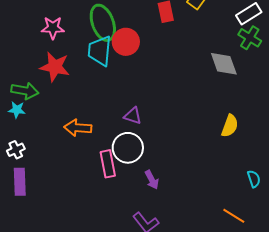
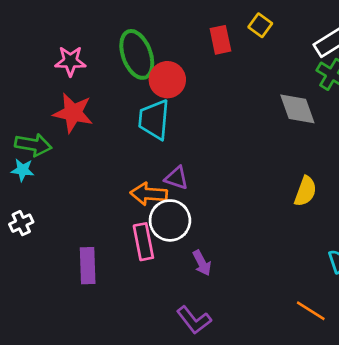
cyan trapezoid: (100, 51) -> (154, 120), moved
orange arrow: (78, 128) -> (149, 194), moved
purple rectangle: (20, 182) -> (88, 266), moved

